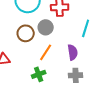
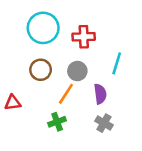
gray circle: (46, 27) -> (77, 71), moved
gray cross: (76, 75) -> (104, 123), turned 32

